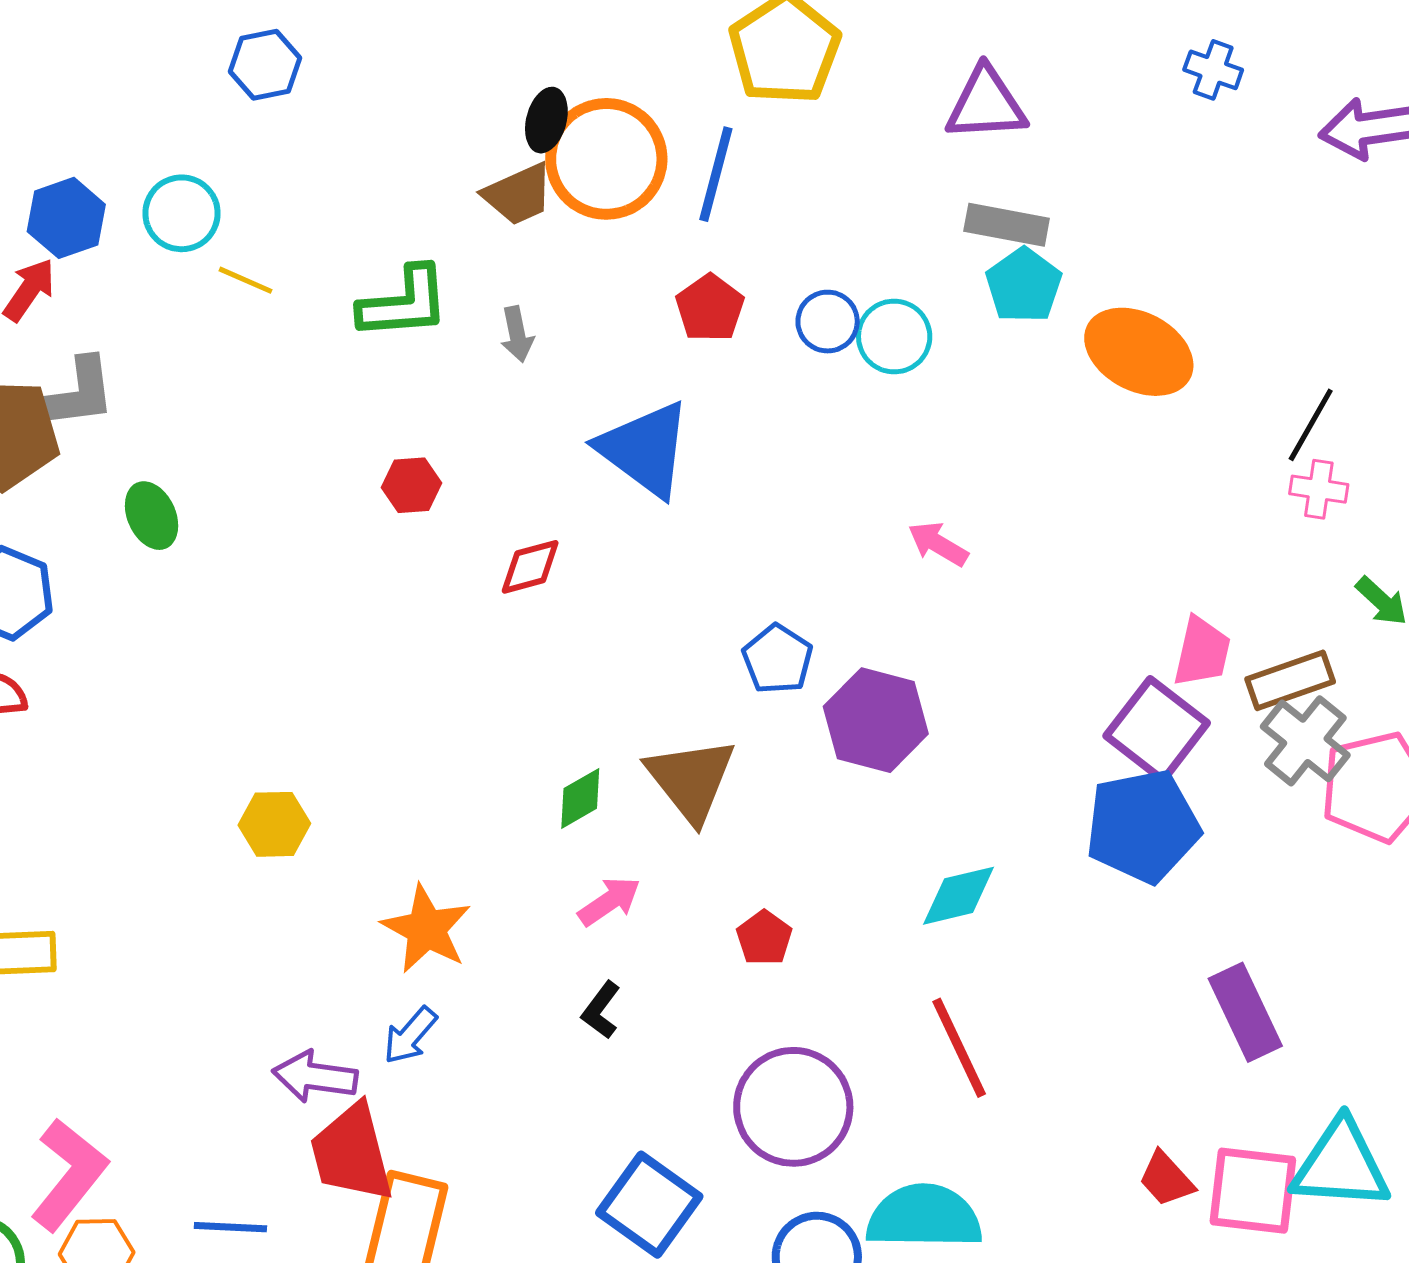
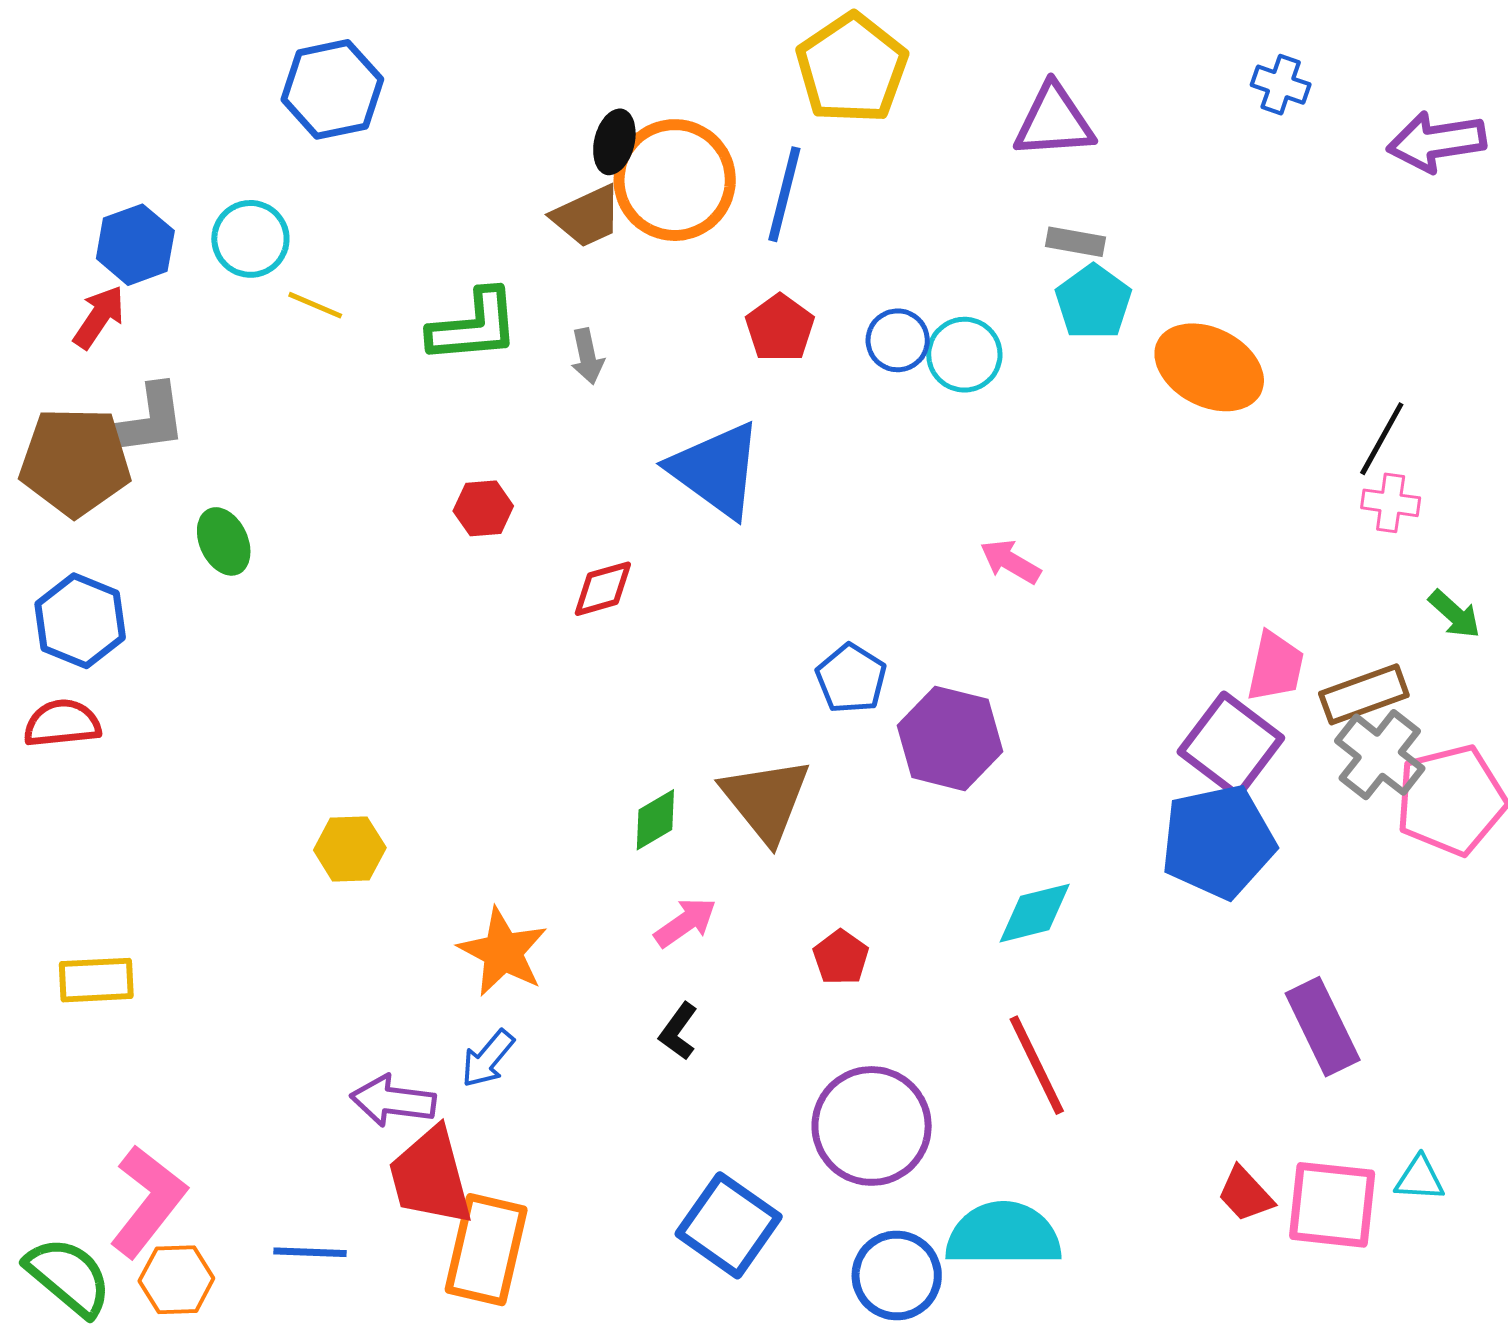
blue hexagon: (265, 65) -> (332, 89), size x1.4
gray rectangle: (1007, 225) -> (1076, 242), size x0.7
cyan triangle: (1341, 1165) -> (1420, 1179), size x0.5

